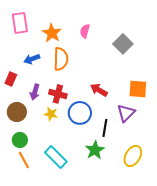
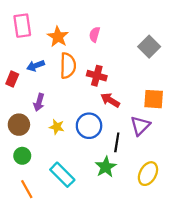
gray square: (123, 44) -> (149, 47), moved
red rectangle: (11, 79) -> (12, 79), moved
red cross: (58, 94) -> (97, 76), moved
orange line: (24, 160) -> (27, 189), moved

